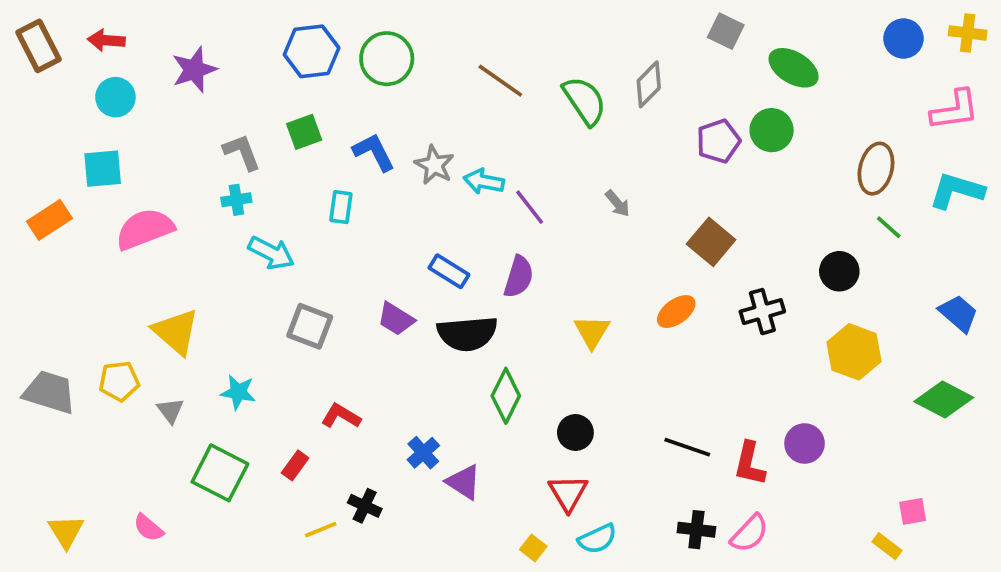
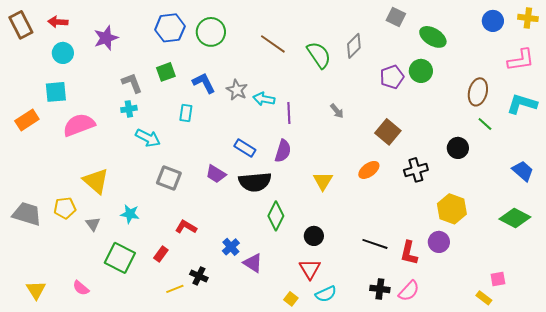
purple line: (530, 207) -> (289, 113), turned 35
yellow hexagon: (854, 352) -> (452, 209), moved

